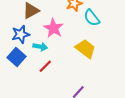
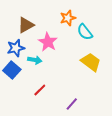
yellow trapezoid: (85, 49) -> (91, 62), moved
red line: (45, 66) -> (40, 90), moved

